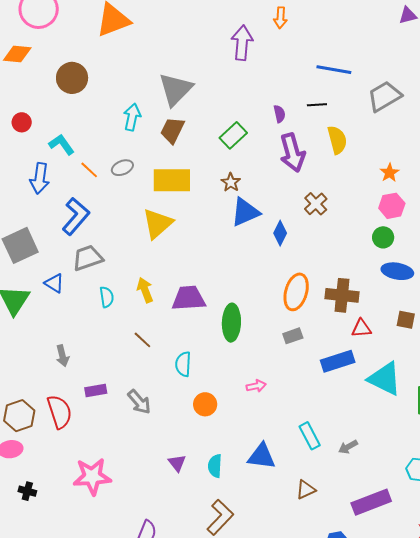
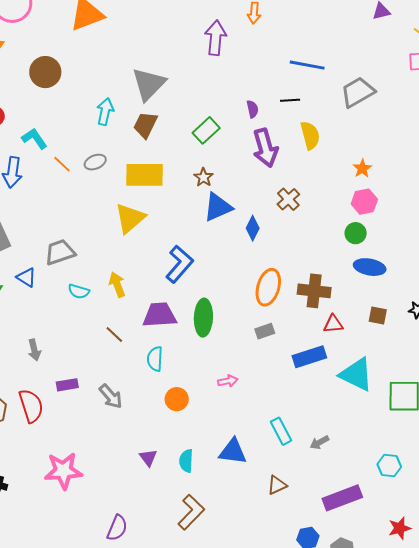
blue L-shape: (76, 216) -> (179, 264), moved
cyan semicircle: (107, 297) -> (79, 291), turned 115
purple trapezoid: (189, 298) -> (159, 315), moved

